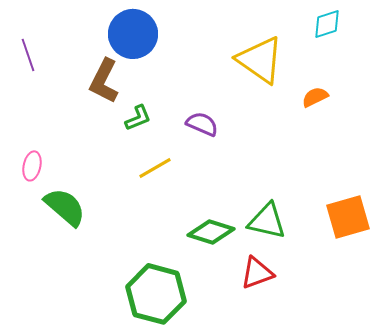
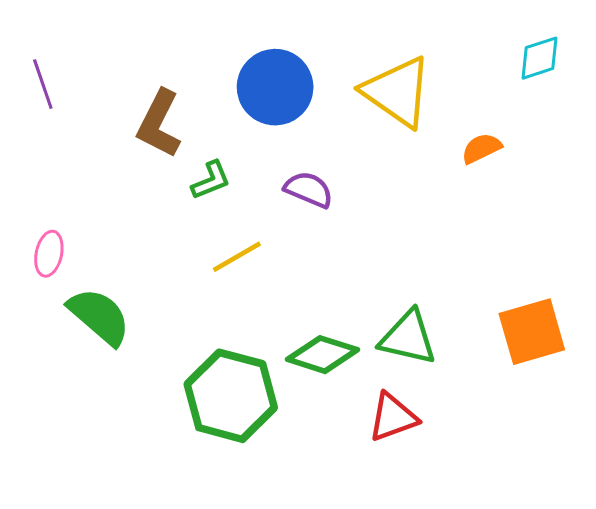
cyan diamond: (327, 24) -> (539, 58), moved
blue circle: (133, 34) -> (275, 87), moved
green hexagon: (156, 294) -> (231, 396), moved

